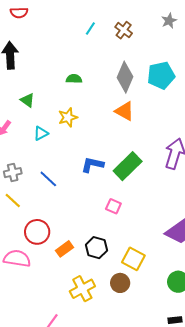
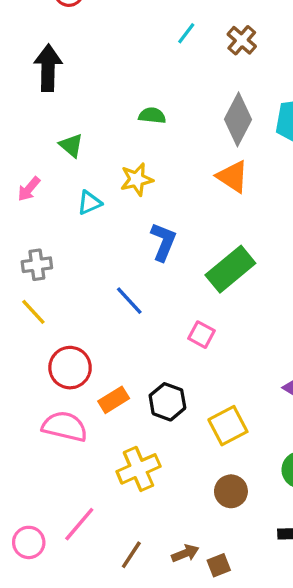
blue L-shape: (92, 165) -> (163, 242), moved, turned 95
blue line: (48, 179) -> (129, 301), moved
pink semicircle: (17, 258) -> (65, 426), moved
yellow square: (133, 259) -> (228, 426), turned 30
brown circle: (120, 283) -> (231, 491), moved

